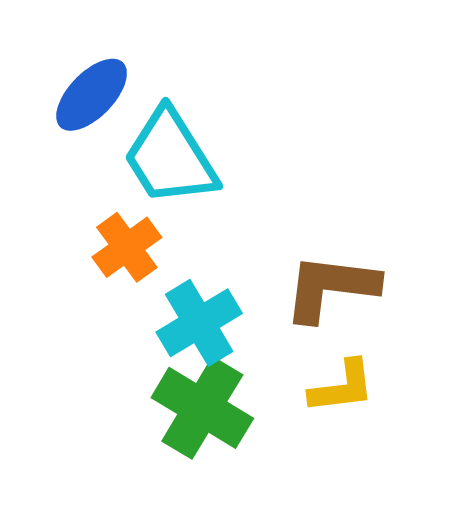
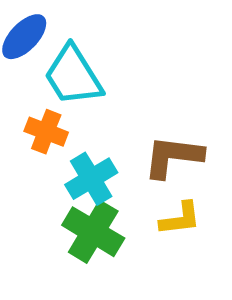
orange cross: (127, 247) -> (46, 132), turned -33

